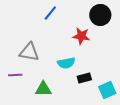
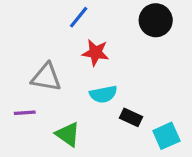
red star: (81, 36) -> (96, 53), moved
black rectangle: (84, 78) -> (131, 117), turned 40
green triangle: (43, 89) -> (68, 134), turned 36

